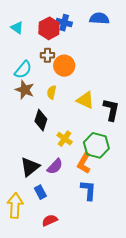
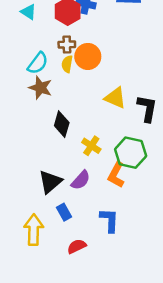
yellow semicircle: (52, 92) -> (67, 64), moved
blue L-shape: (88, 190) -> (109, 220), moved

